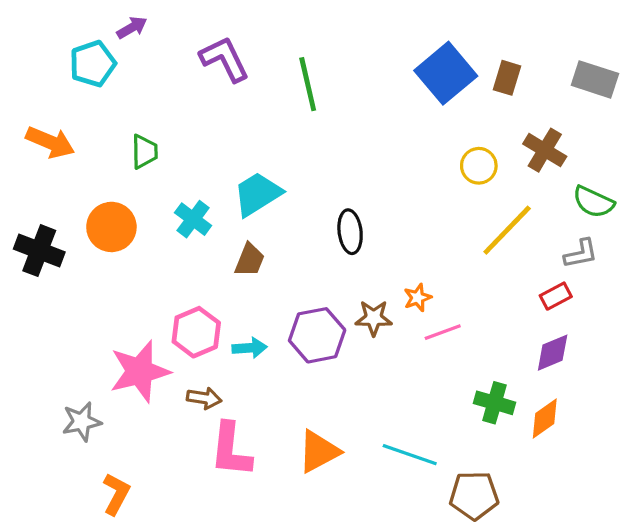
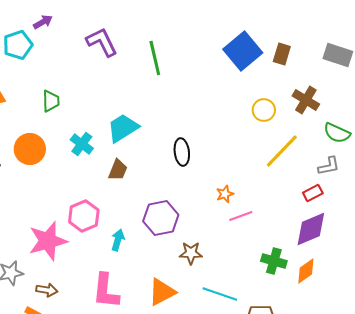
brown star: (374, 318) -> (191, 253), moved
cyan arrow: (250, 348) -> (118, 240), moved, turned -70
purple diamond: (553, 353) -> (311, 229), size x1.4
brown arrow: (204, 398) -> (47, 290), moved

